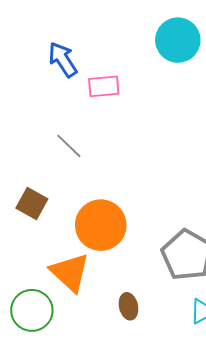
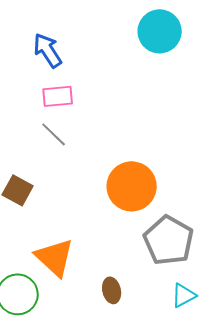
pink rectangle: (104, 86) -> (58, 96), moved
orange circle: (101, 225) -> (132, 186), moved

